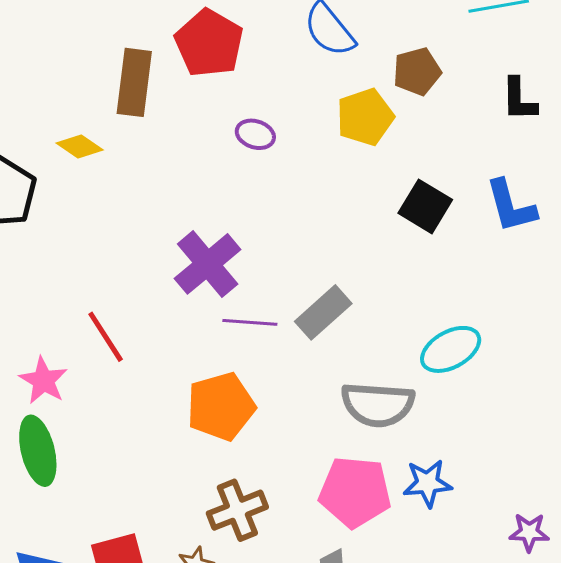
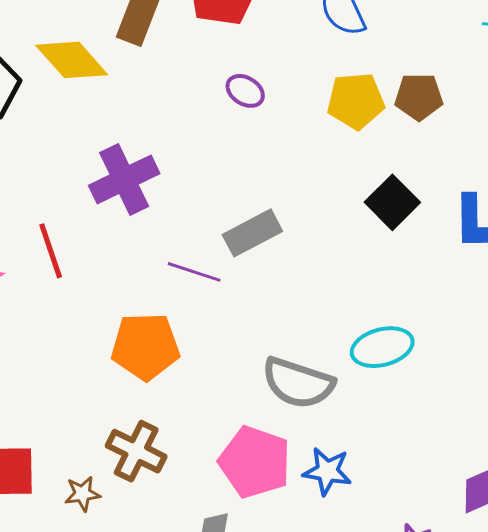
brown pentagon: (417, 71) -> (419, 97), moved
yellow diamond: (80, 147) -> (72, 60), size x1.6
purple cross: (208, 264) -> (124, 179), moved
gray rectangle: (323, 312) -> (252, 233), moved
brown cross: (237, 510) -> (136, 451), turned 34

